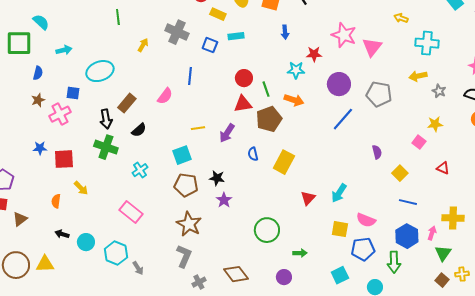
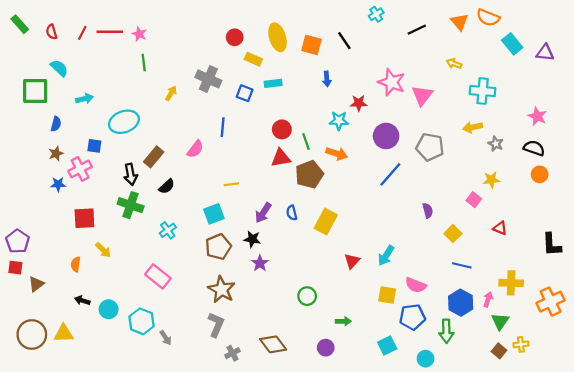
purple arrow: (227, 133) -> (263, 213), moved
blue star: (40, 148) -> (58, 184), moved
brown pentagon: (186, 185) -> (218, 247), turned -30
green circle: (267, 230) -> (307, 296), size x0.7

